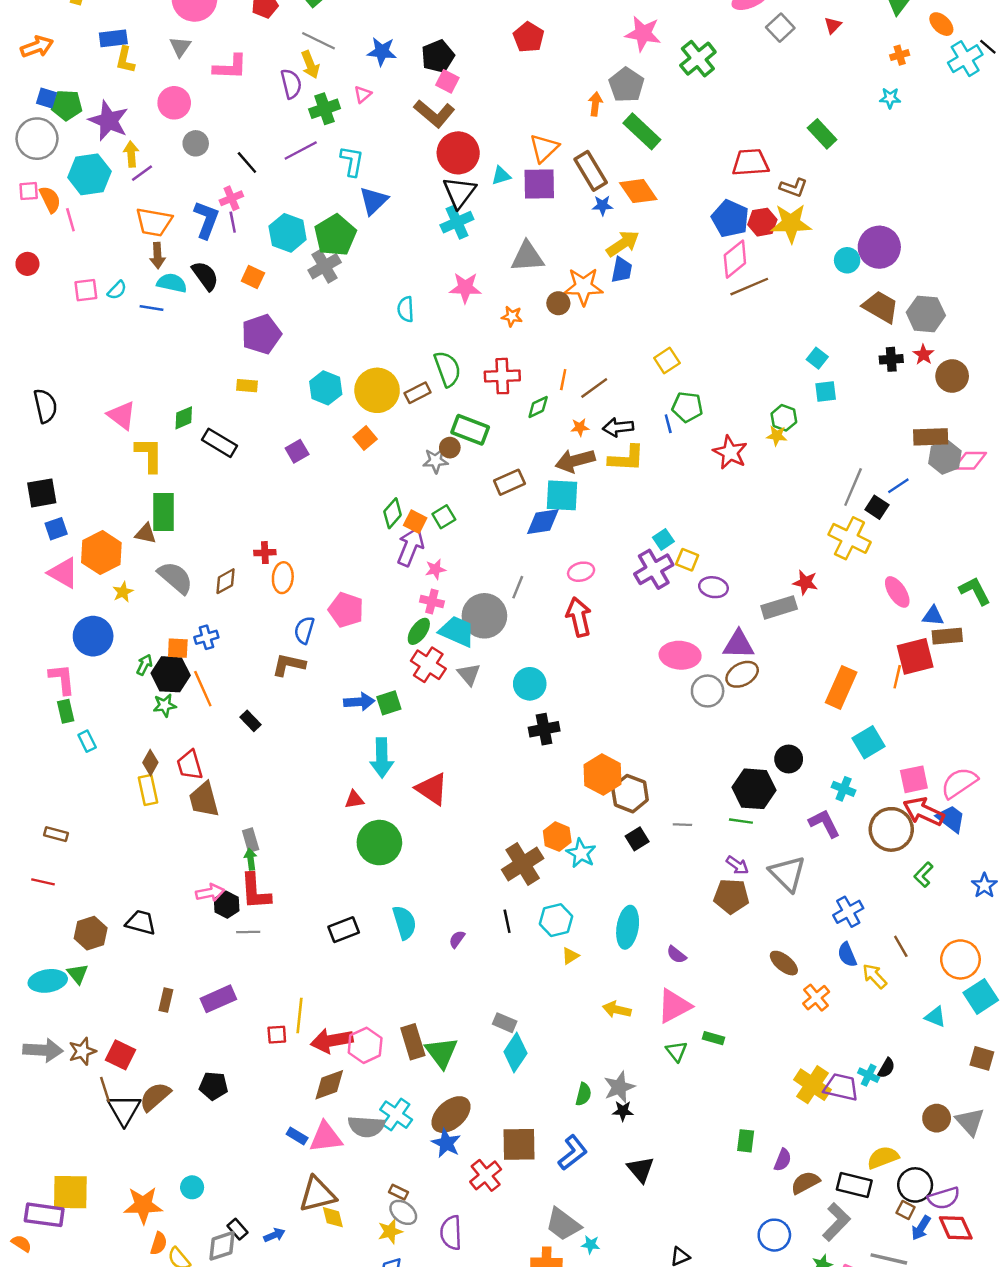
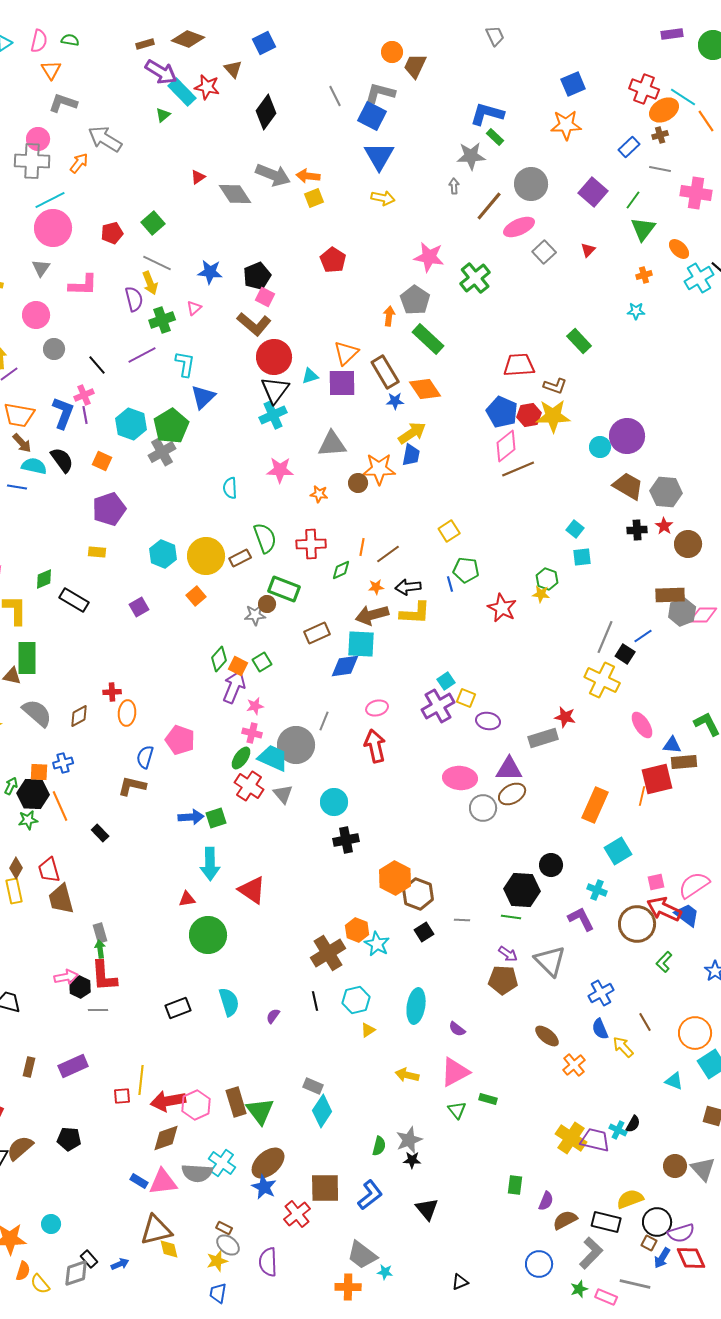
brown arrow: (157, 256) -> (22, 443), turned -40
pink square: (914, 779) -> (656, 882), size x0.7

